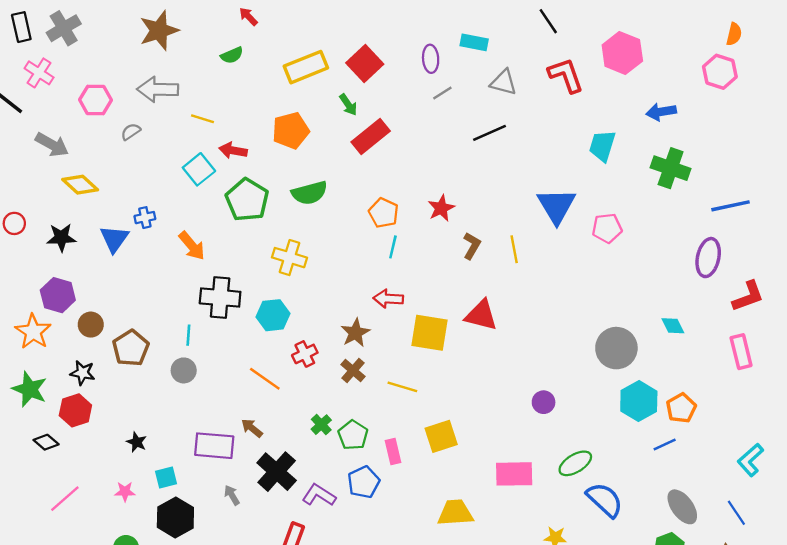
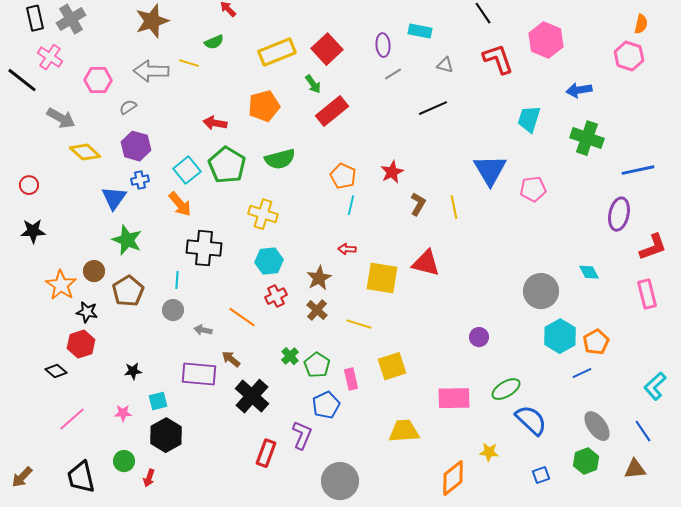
gray triangle: (504, 82) -> (445, 65), size x0.7
yellow line: (202, 119) -> (189, 63), moved
cyan square: (199, 169) -> (187, 170), moved
black star: (61, 238) -> (33, 231), moved
purple hexagon: (58, 295) -> (136, 146), moved
red arrow: (388, 299) -> (347, 249), size x0.7
cyan hexagon: (273, 315) -> (269, 261), moved
orange star: (33, 332) -> (61, 285), moved
green star: (30, 389) -> (127, 240), moved
black star: (137, 442) -> (133, 371), turned -30
gray arrow: (232, 495) -> (203, 330), moved, turned -48
purple L-shape: (319, 495) -> (302, 435), moved, turned 80

